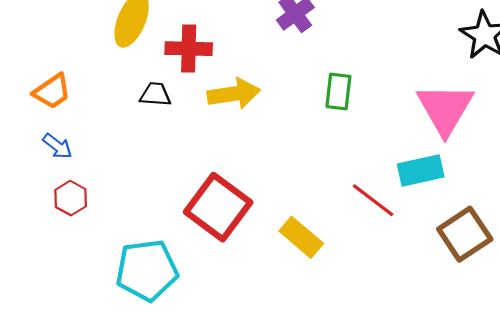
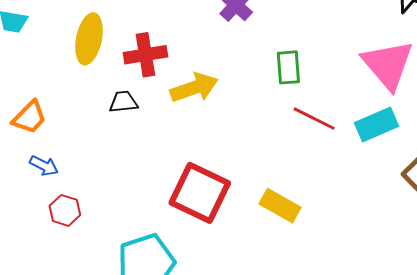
red line: (373, 200) -> (314, 119), moved

